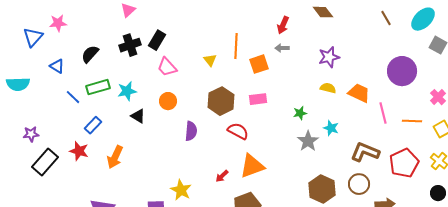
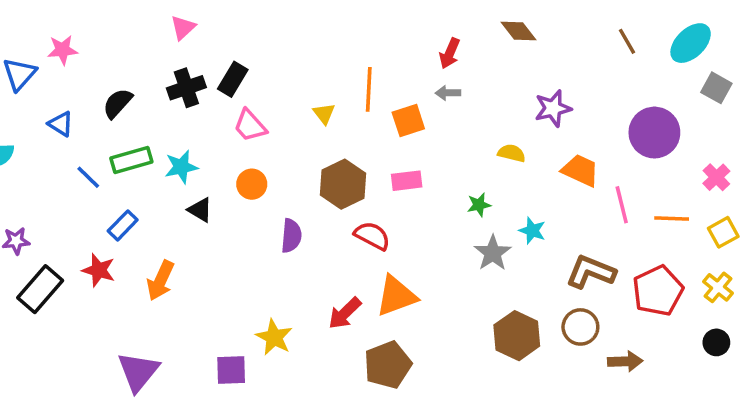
purple star: (329, 57) -> (553, 108), moved
yellow semicircle: (328, 88) -> (512, 153), moved
red arrow: (222, 176) -> (345, 313), size x1.5

